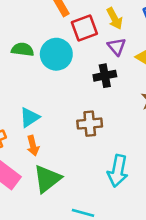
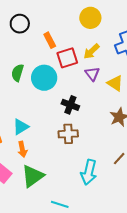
yellow arrow: (115, 18) -> (91, 51), turned 72
green semicircle: (23, 49) -> (18, 73), turned -84
black cross: (105, 76) -> (70, 105), moved, turned 30

